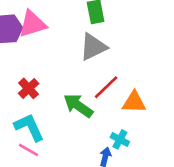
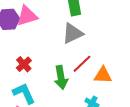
green arrow: (78, 106) -> (61, 77), turned -135

